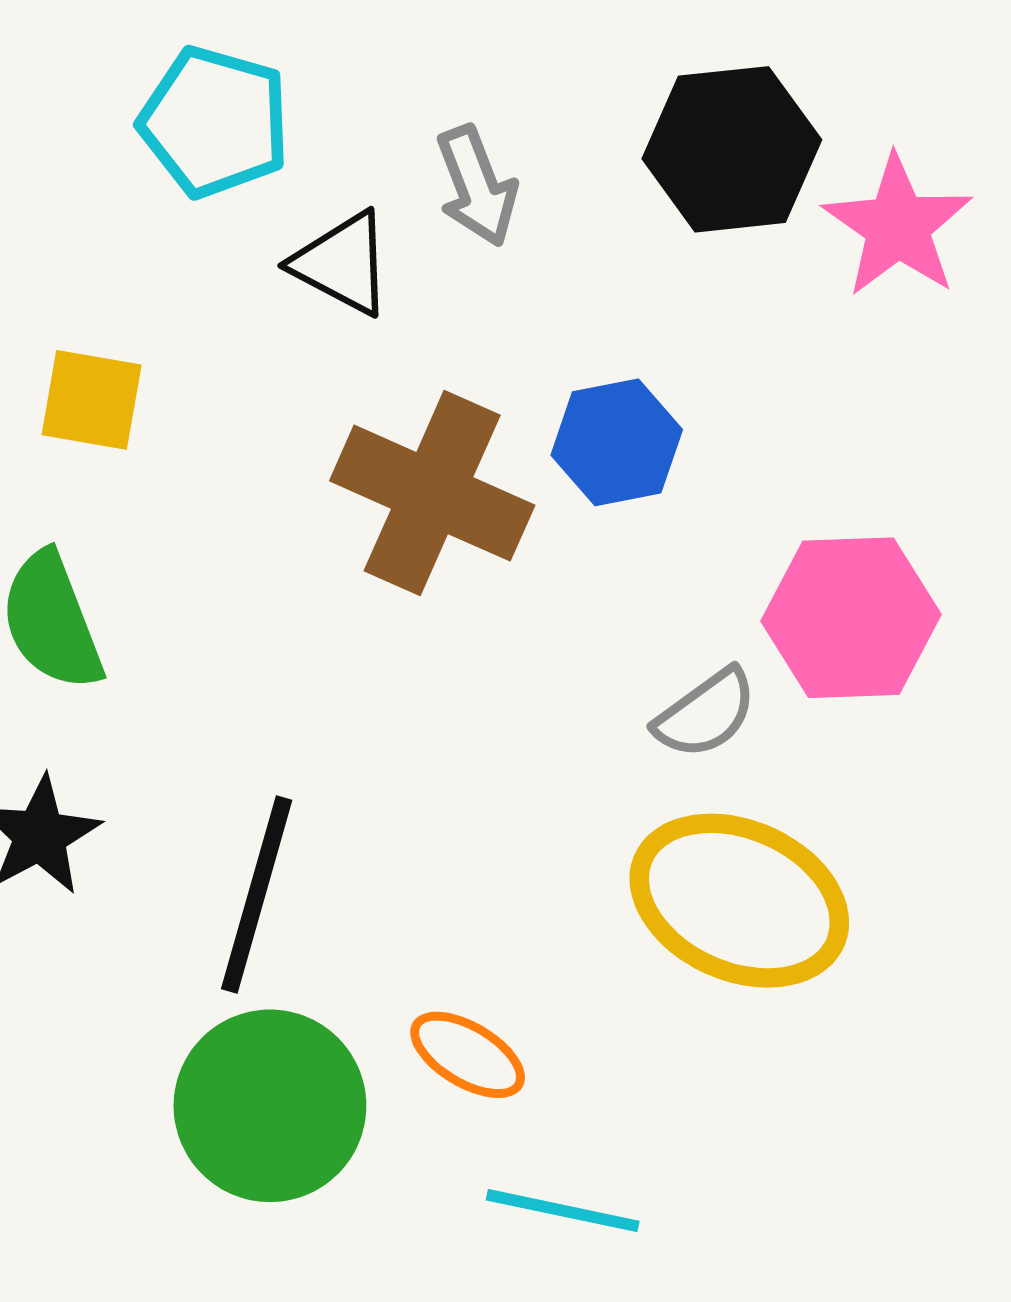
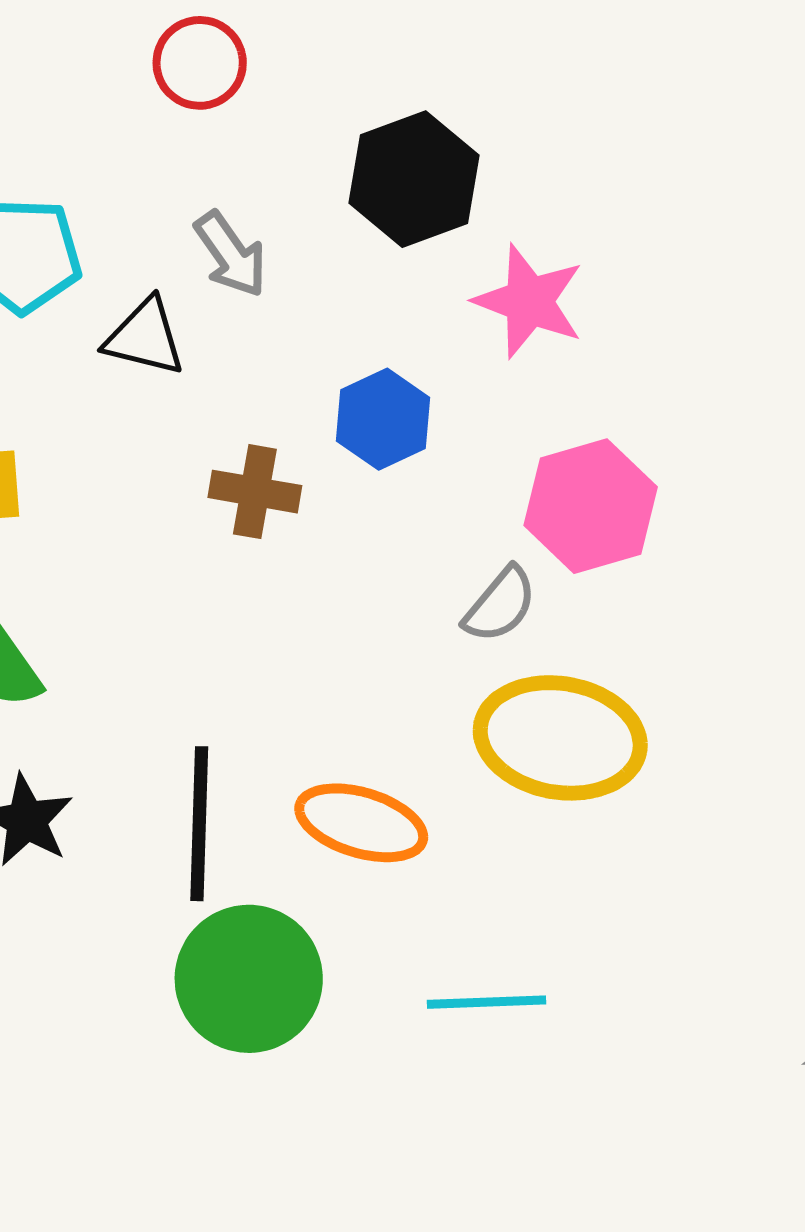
pink star: (898, 226) -> (529, 301), moved
brown cross: (432, 493) -> (255, 492), size x0.6
orange ellipse: (468, 1055) -> (361, 823), moved, size x1.4

